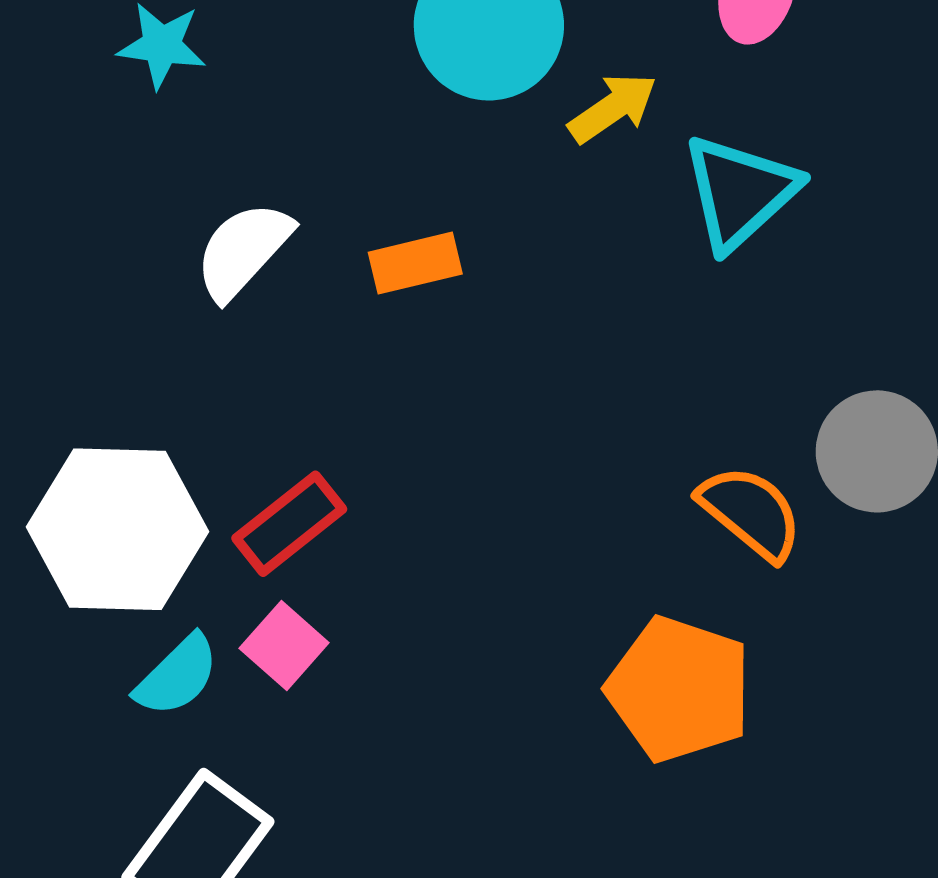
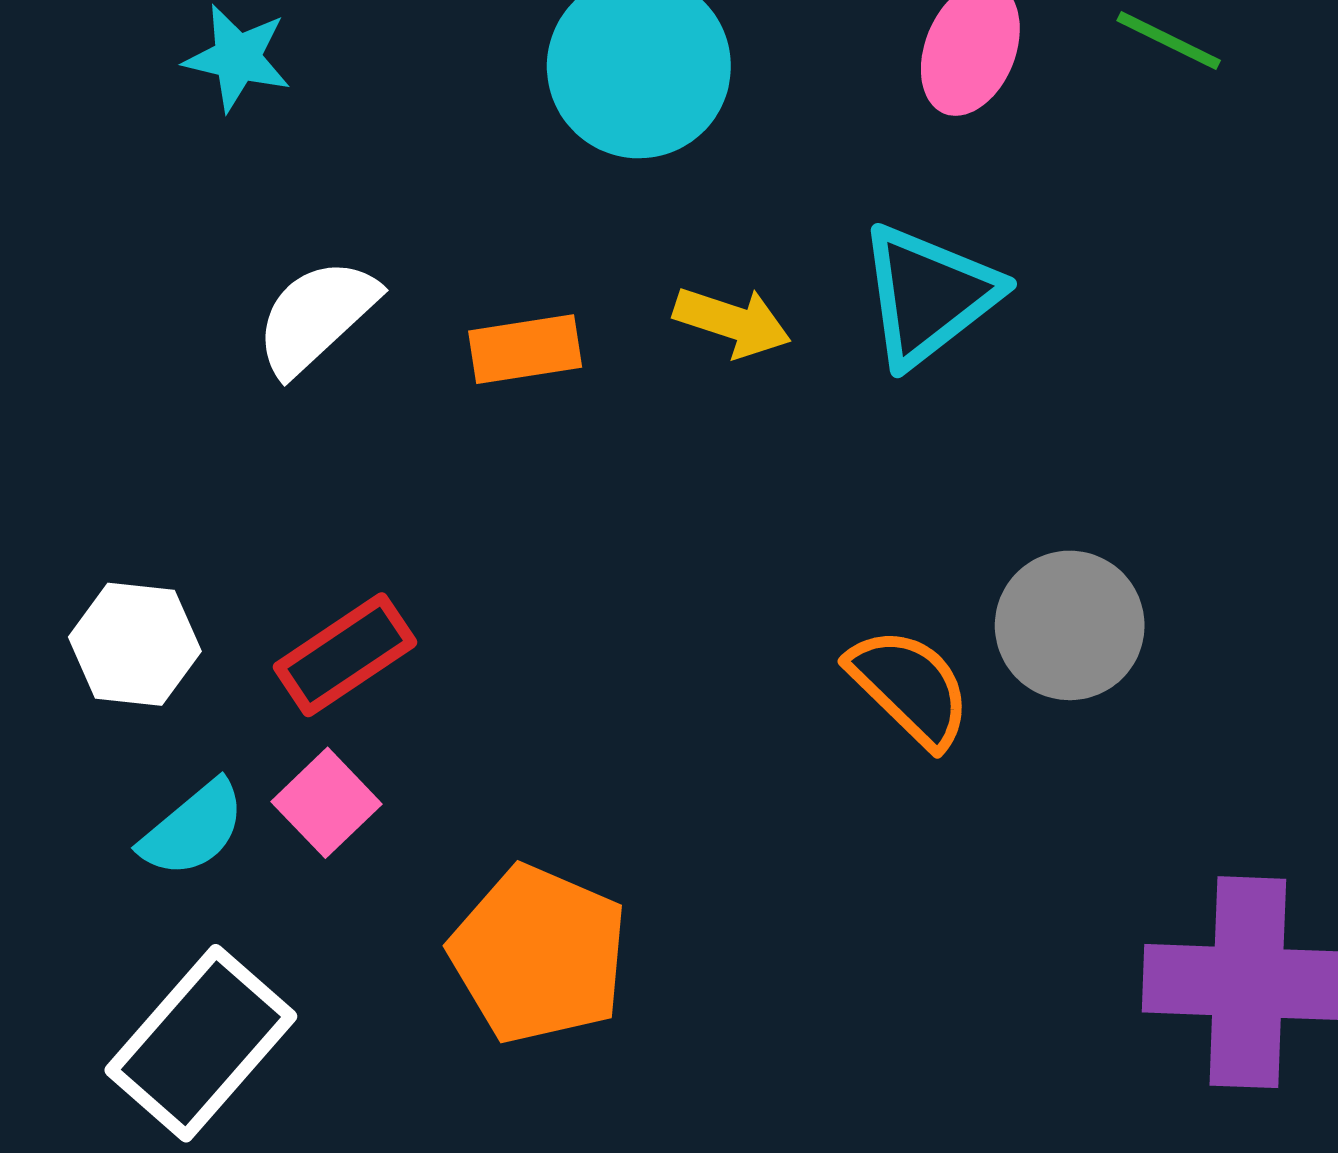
yellow arrow: (613, 108) -> (732, 322), moved, turned 48
white hexagon: (117, 529) -> (135, 644), size x0.6
orange pentagon: (679, 689) -> (539, 954), moved

